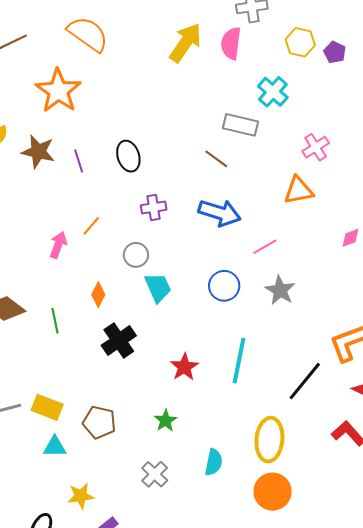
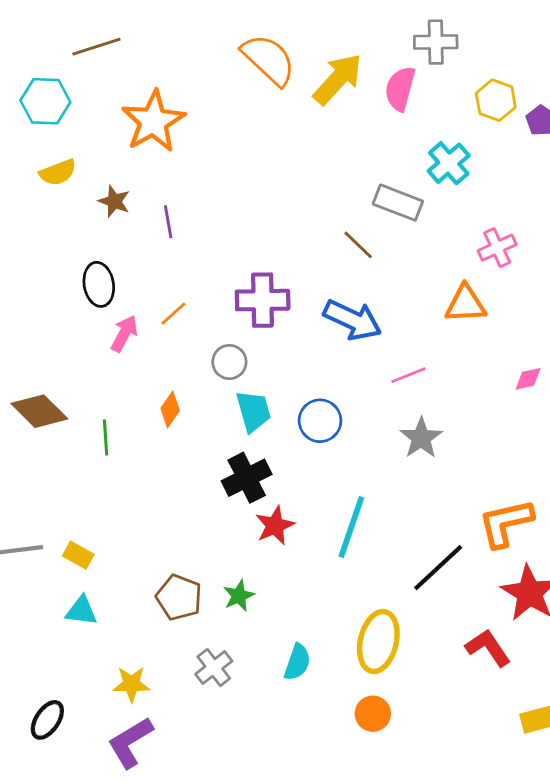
orange semicircle: (88, 34) -> (269, 60), moved
brown star: (38, 152) -> (114, 201), size x0.7
black ellipse: (128, 156) -> (99, 284), moved
purple cross: (154, 208) -> (263, 300), size x1.5
blue circle: (224, 286) -> (320, 421), moved
black cross: (119, 340) -> (247, 478), moved
yellow rectangle: (47, 407) -> (78, 555), size x0.7
brown pentagon: (99, 422) -> (179, 597), moved
orange circle: (273, 492) -> (373, 714), size x0.7
yellow star: (81, 496) -> (131, 684), moved

